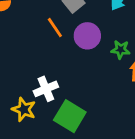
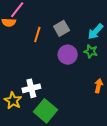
orange line: (55, 28) -> (37, 34), moved, turned 42
green star: (121, 50) -> (91, 51), moved

